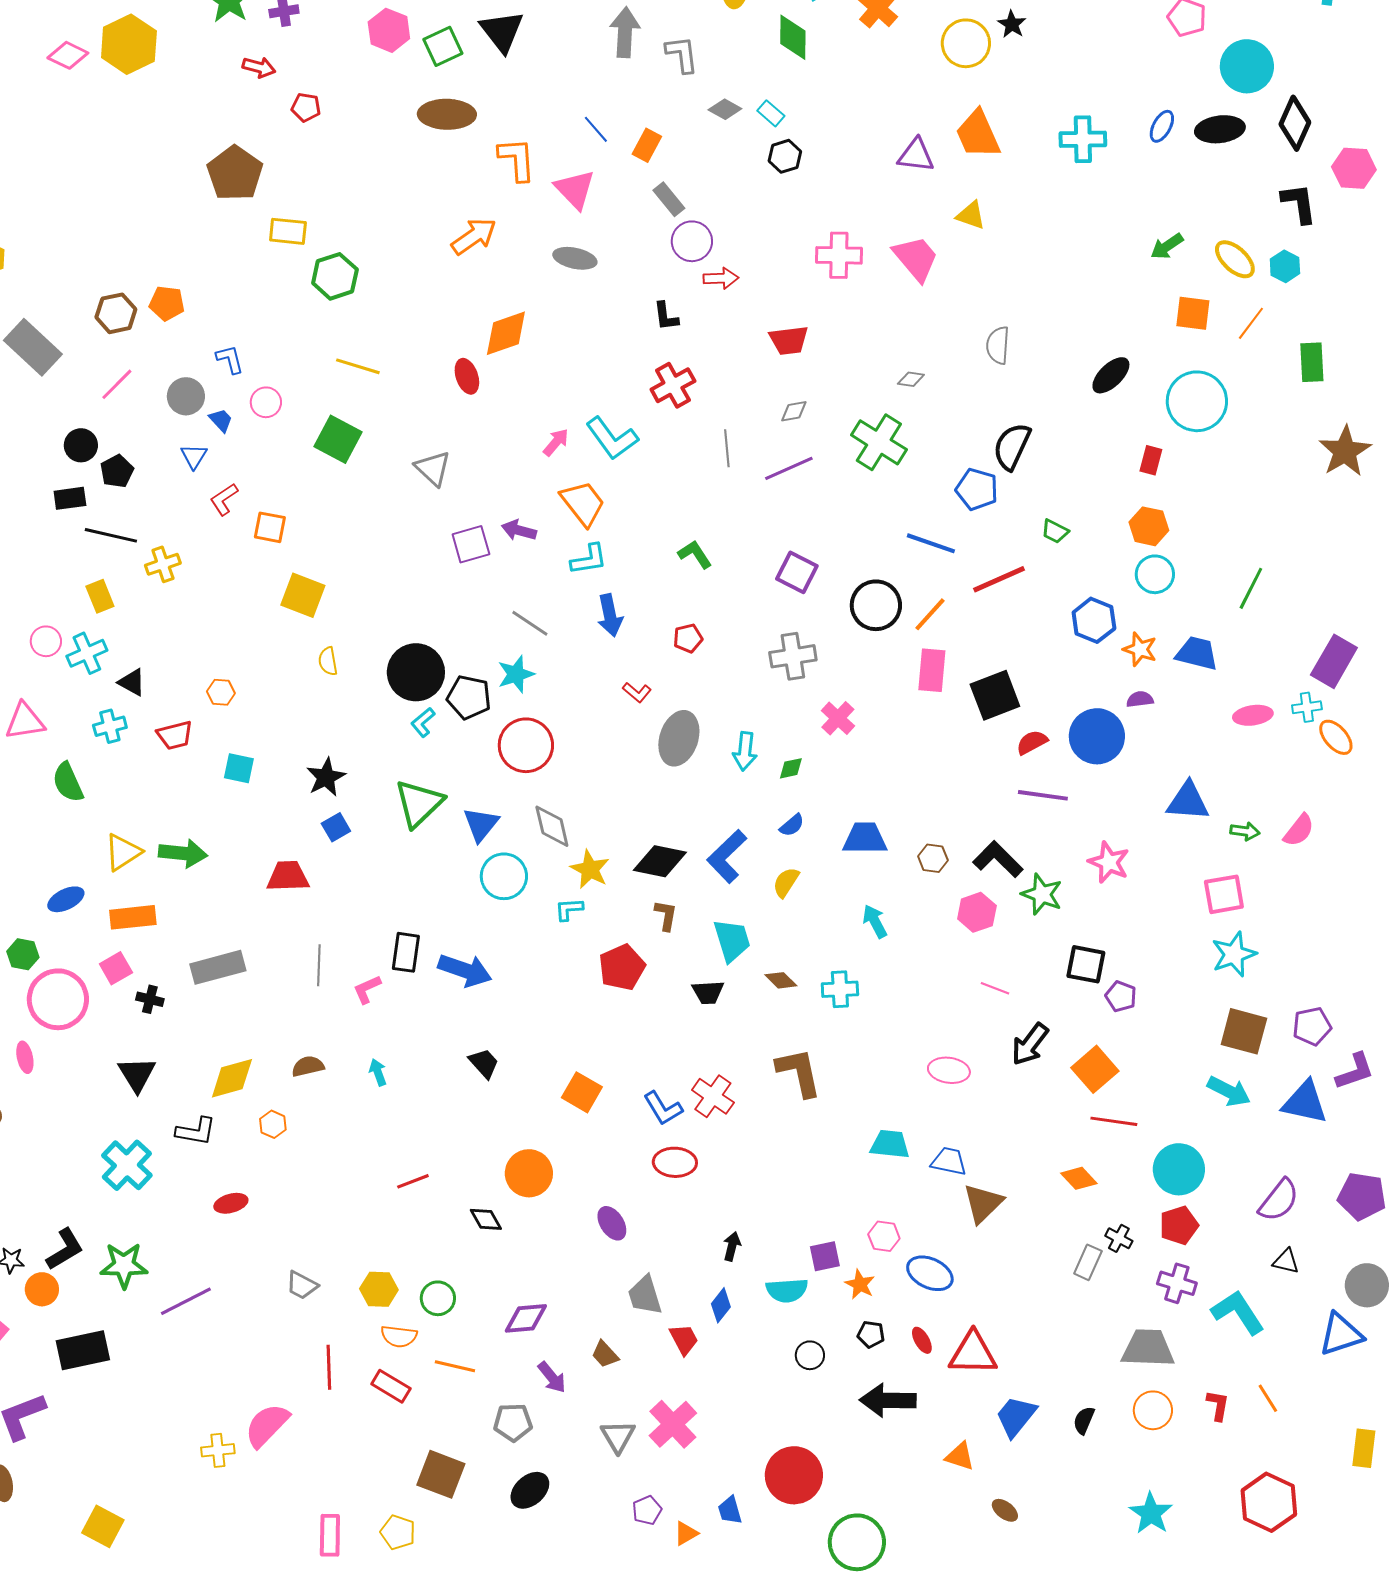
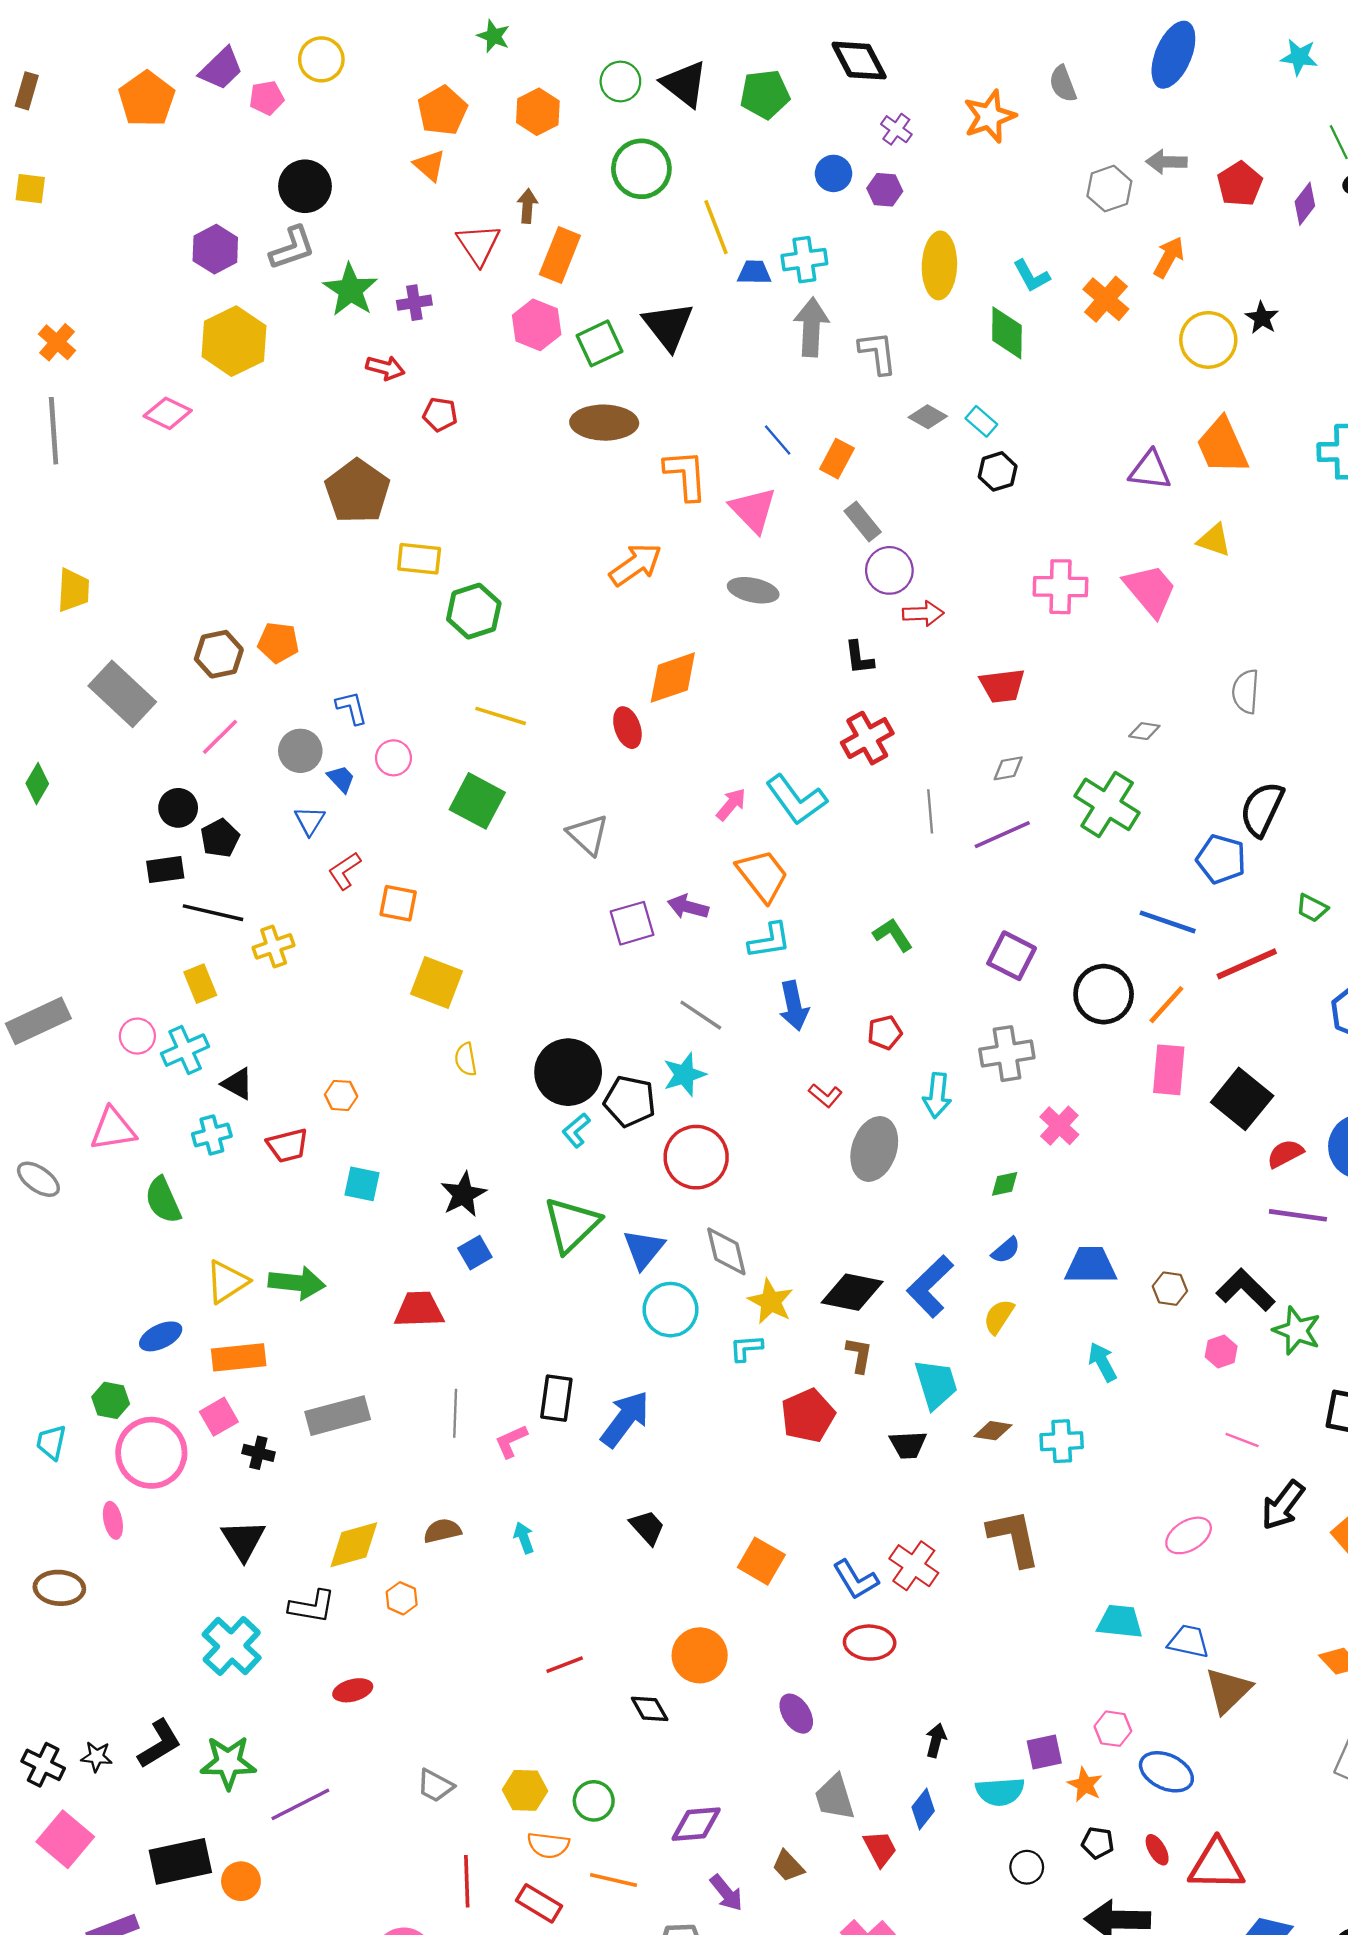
pink diamond: (68, 55) -> (168, 413), moved
black square: (995, 695) -> (1242, 1099), turned -30
cyan arrow: (745, 751) -> (937, 1095), moved
pink hexagon: (977, 912) -> (1221, 1352), size x0.7
blue arrow: (465, 970) -> (625, 1419), turned -72
brown diamond: (781, 980) -> (993, 1431), turned -36
pink ellipse: (949, 1070) -> (1189, 1535), turned -39
orange circle: (42, 1289) -> (241, 1881), moved

